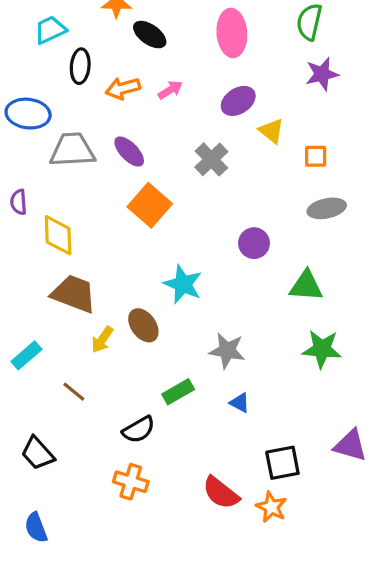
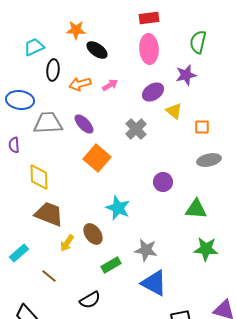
purple star: (322, 74) -> (186, 75), moved
purple semicircle: (19, 202) -> (14, 145), moved
green rectangle: (178, 392) -> (111, 265), moved
blue triangle: (240, 403) -> (154, 283), size x2.0

